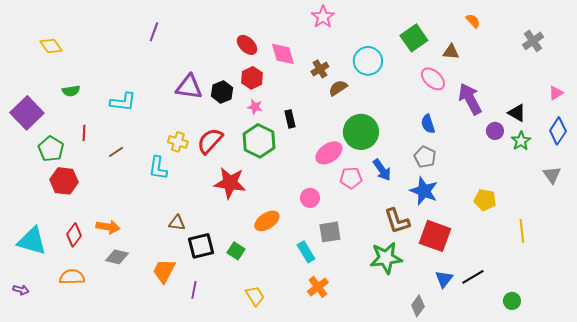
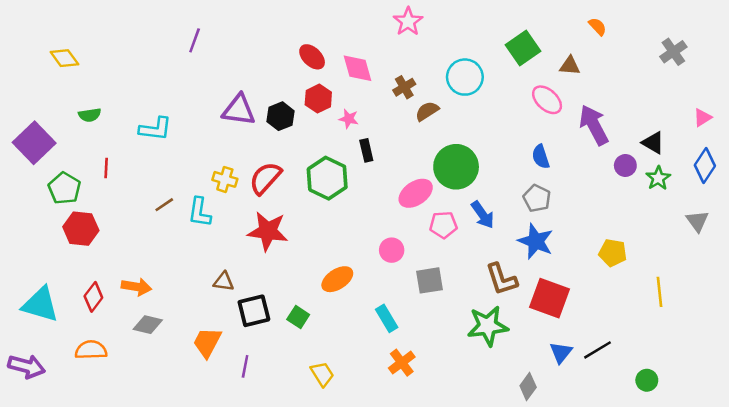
pink star: (255, 107) -> (349, 119), moved
brown line: (116, 152) -> (164, 205), moved
red star: (230, 183) -> (268, 231), moved
gray square: (330, 232) -> (430, 280), moved
purple arrow: (21, 290) -> (27, 366), size x1.8

